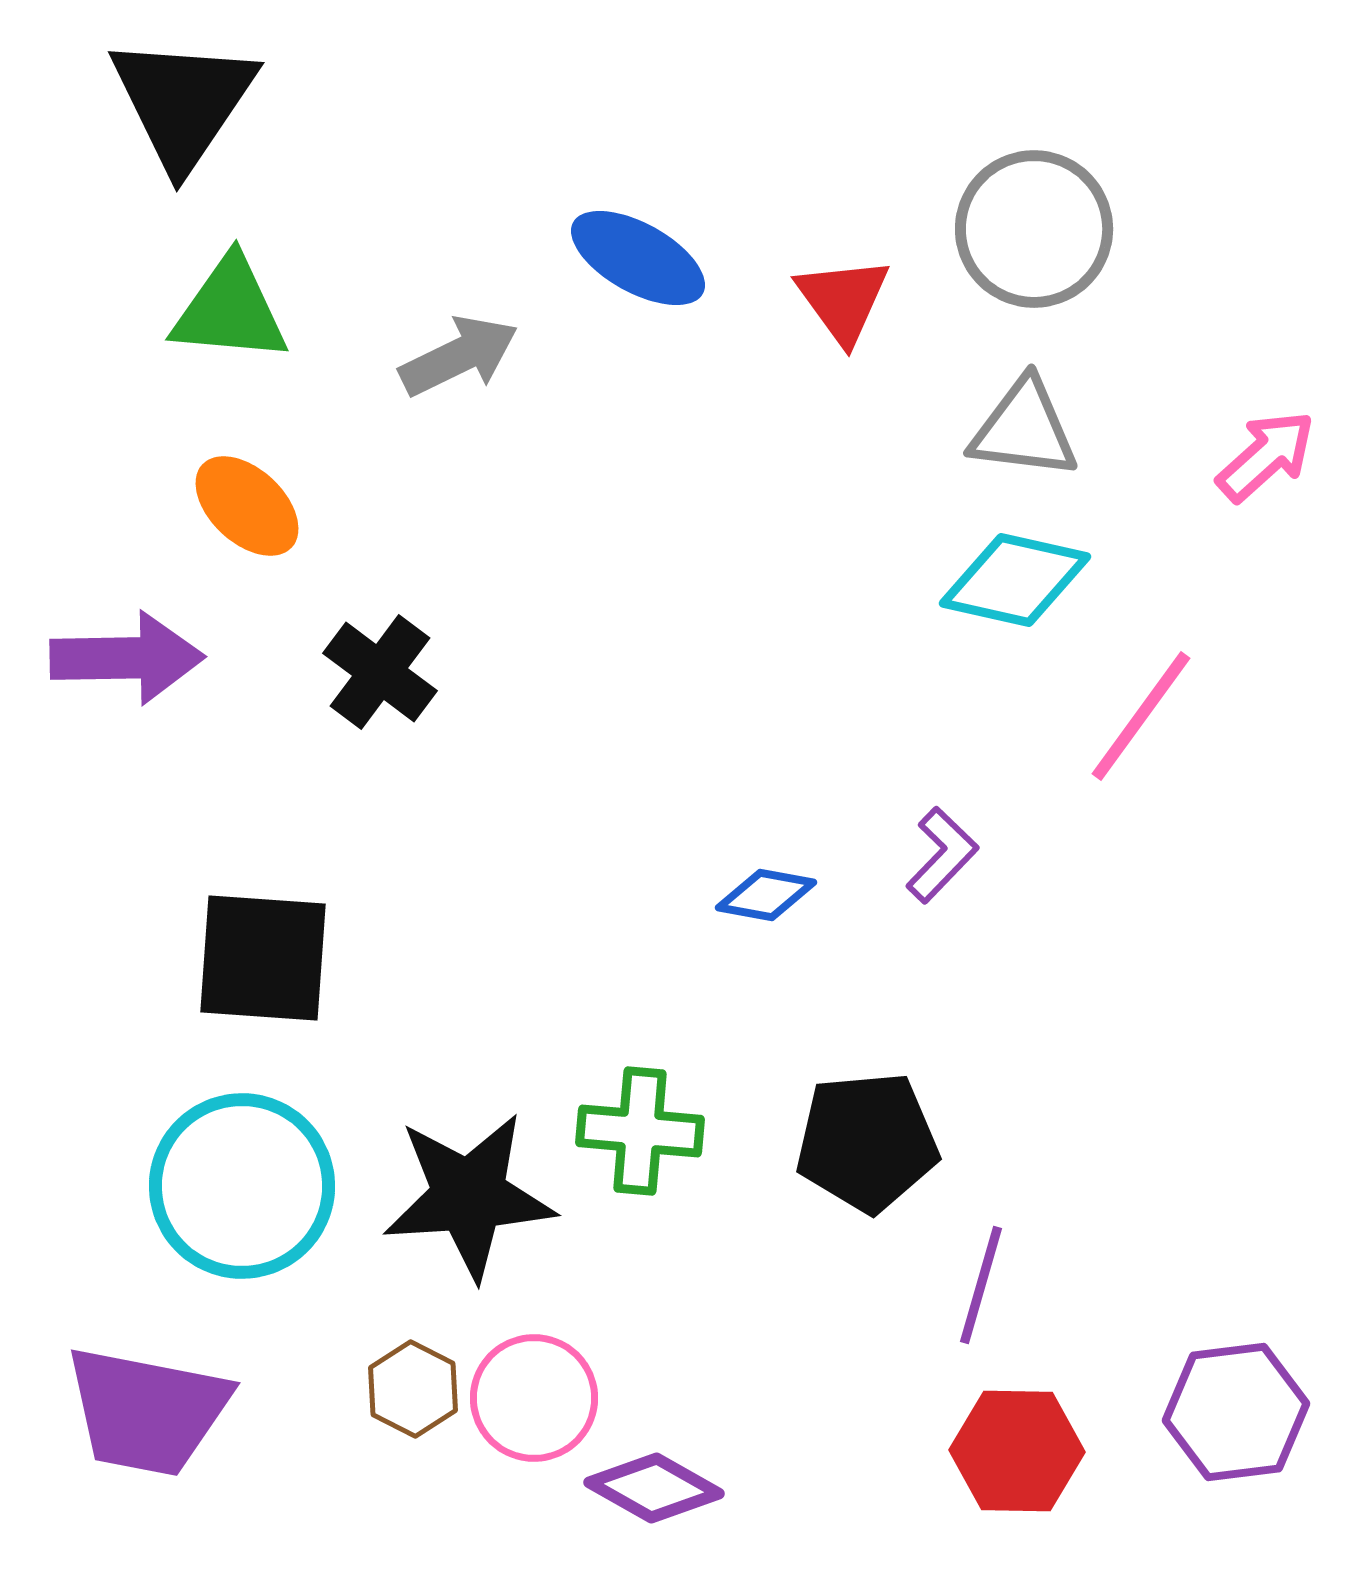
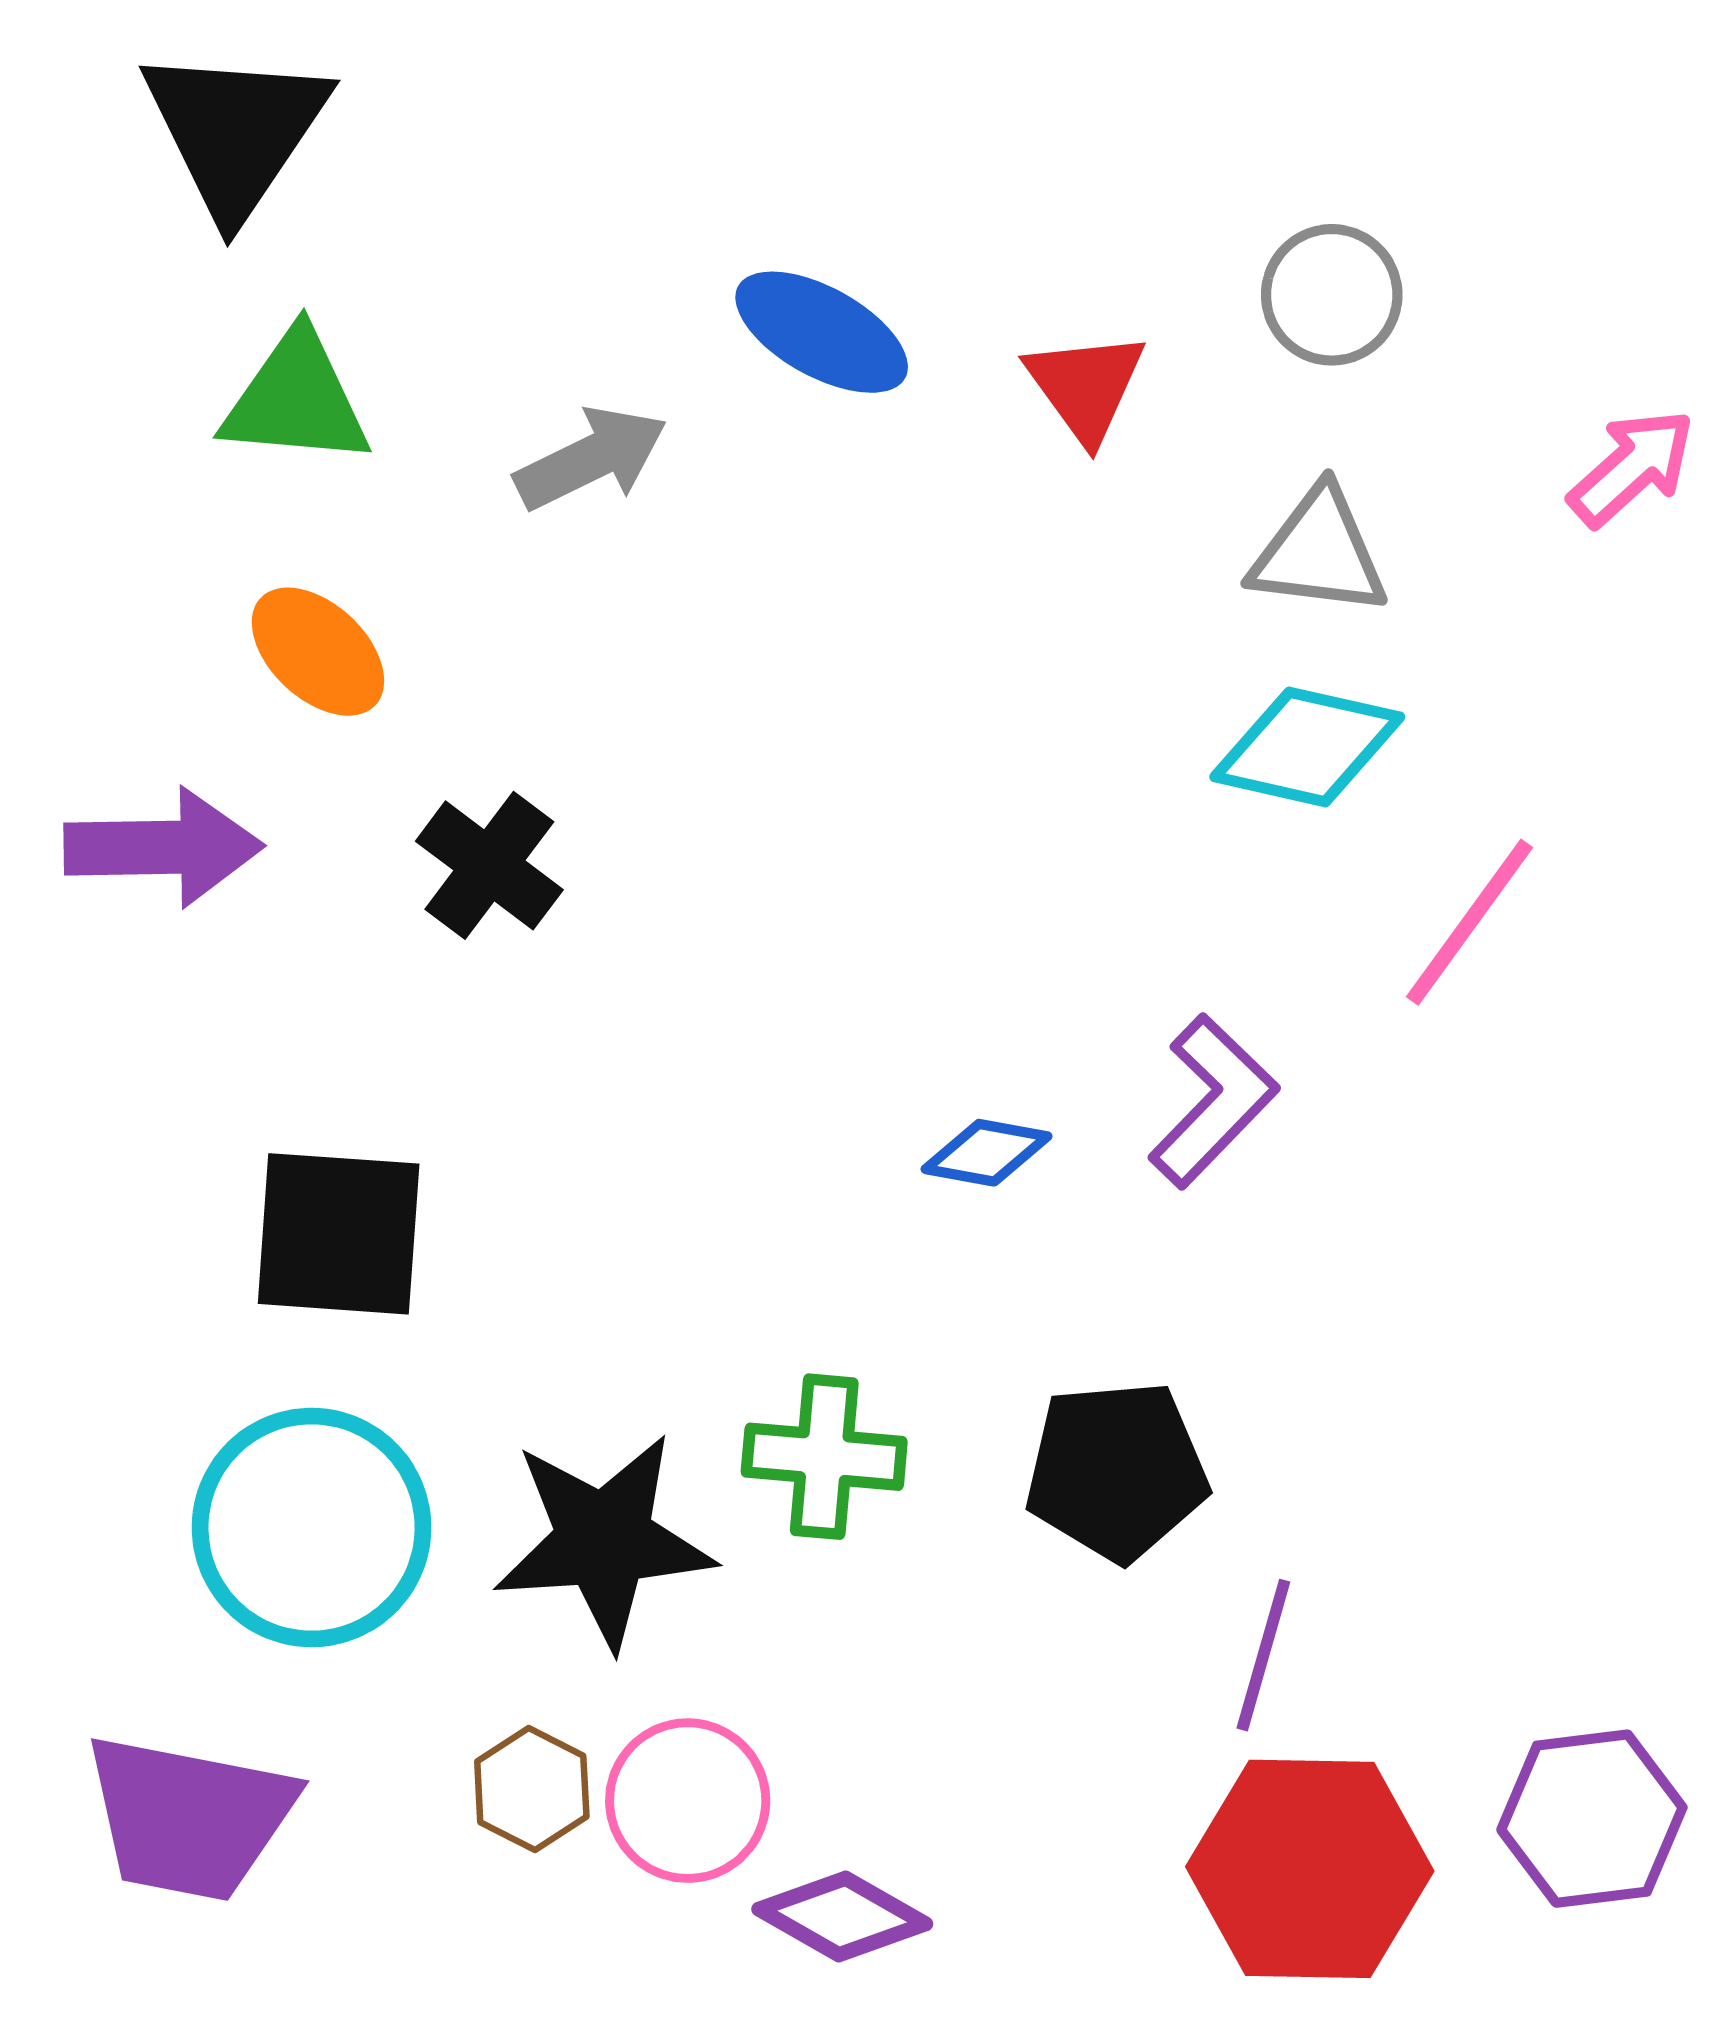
gray circle: (1034, 229) -> (1332, 295), size x0.7
pink arrow: (1266, 456) -> (1632, 467), moved
purple L-shape: (942, 855) -> (1213, 1101), size x1.4
red hexagon: (1017, 1451) -> (1310, 1869), size x1.4

